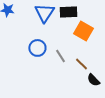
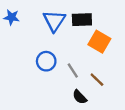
black semicircle: (93, 80) -> (80, 97), moved

